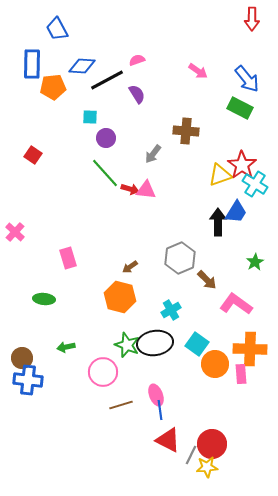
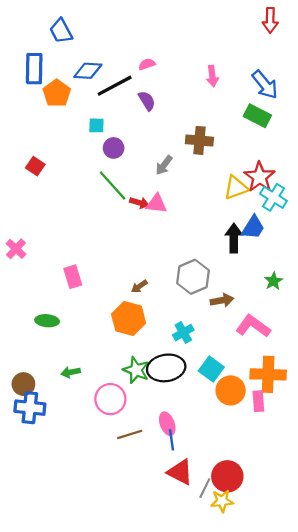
pink arrow: (198, 71) -> (212, 76), turned 48
orange pentagon: (53, 87) -> (57, 93), turned -30
brown arrow: (207, 280) -> (222, 300), turned -55

